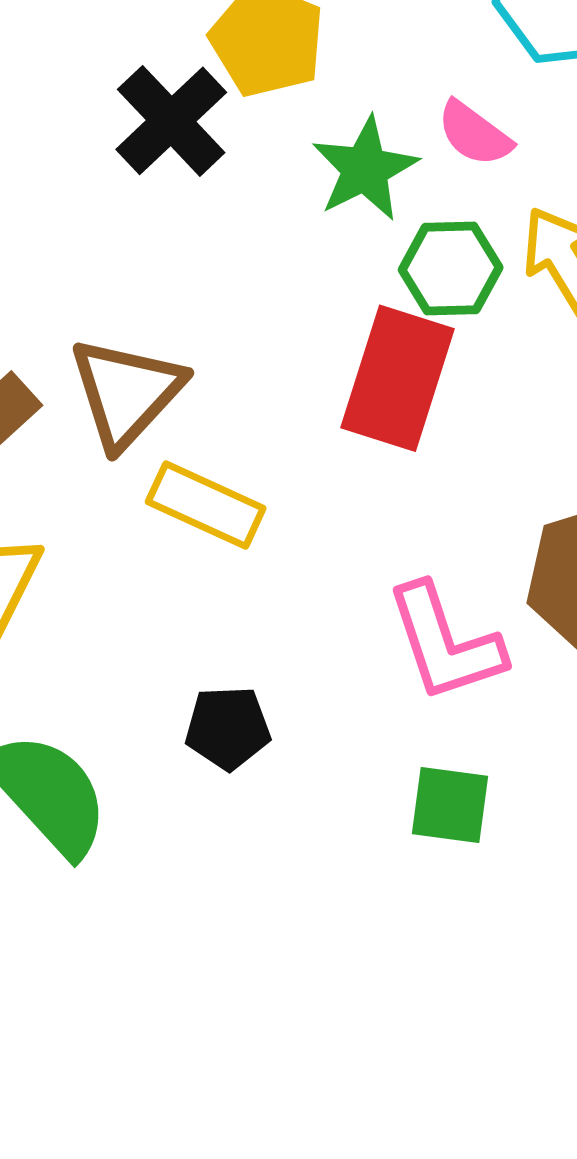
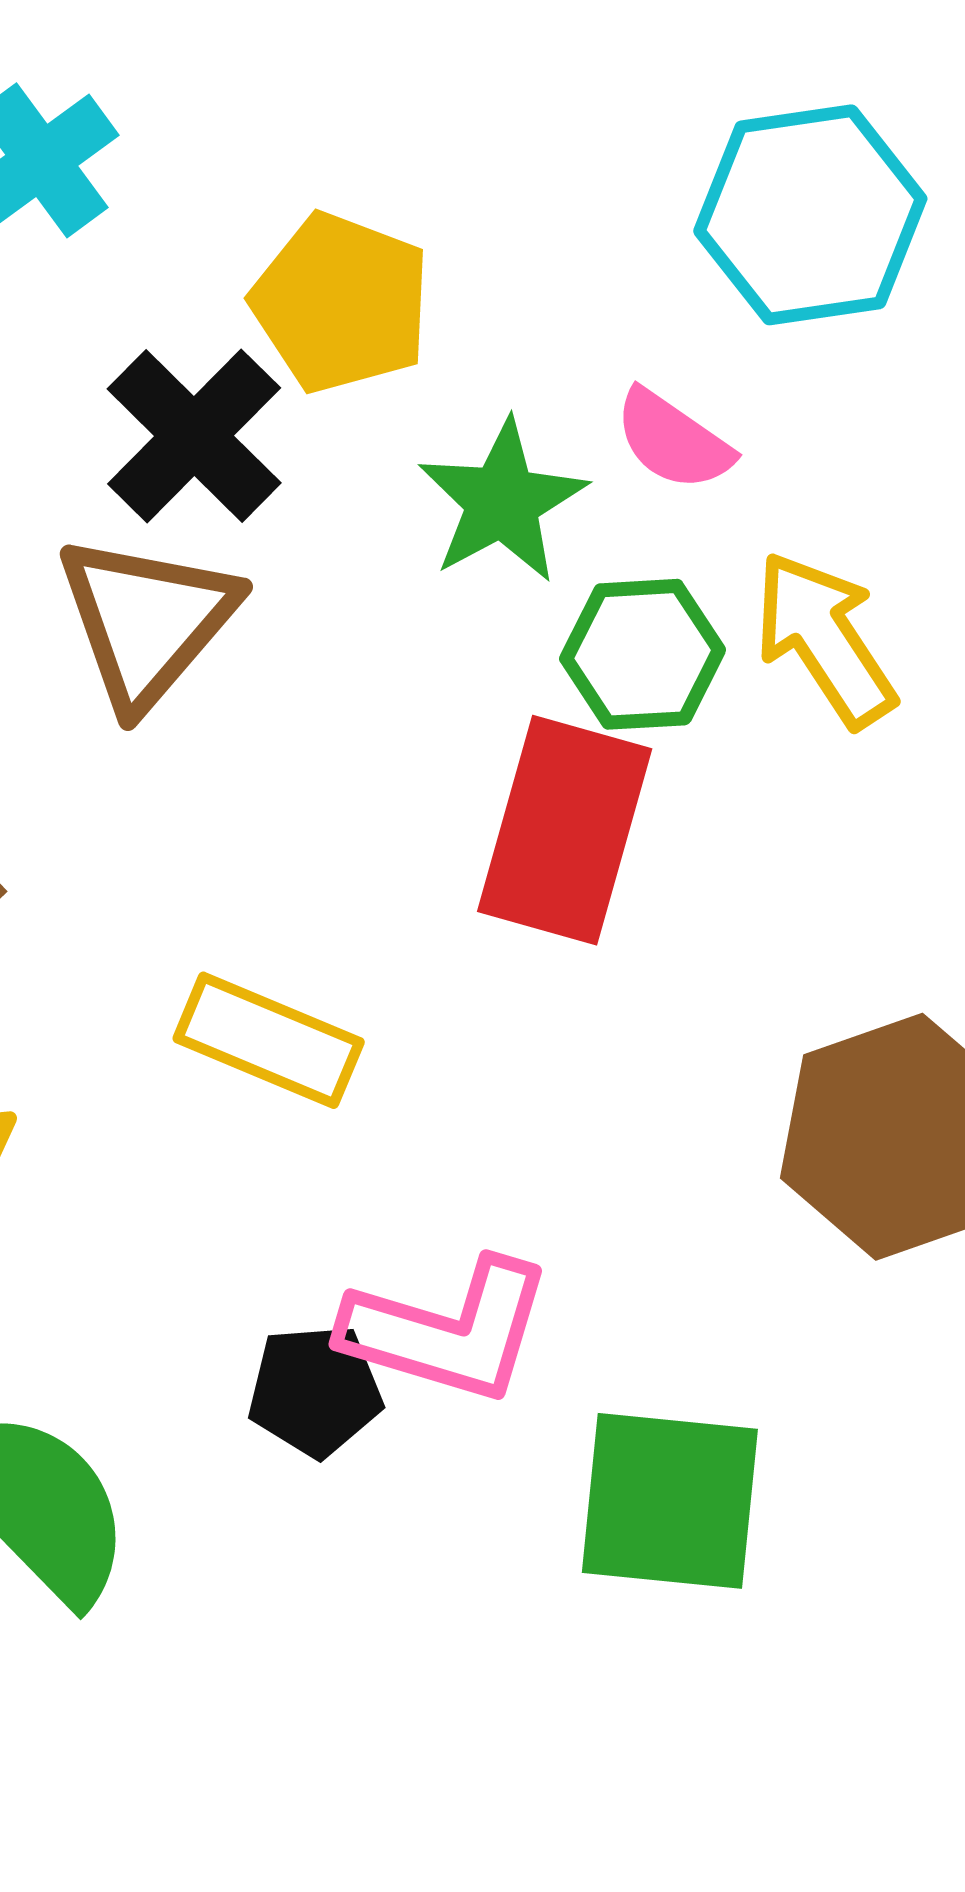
brown triangle: (126, 392) -> (147, 621), moved
pink L-shape: (445, 643) -> (448, 1331), moved, turned -53
green square: (450, 805) -> (670, 1501), size x1.5

